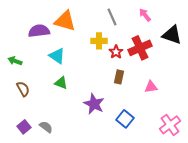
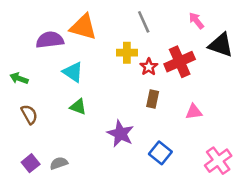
pink arrow: (145, 15) -> (196, 21), moved
gray semicircle: (46, 127) -> (59, 163), turned -56

